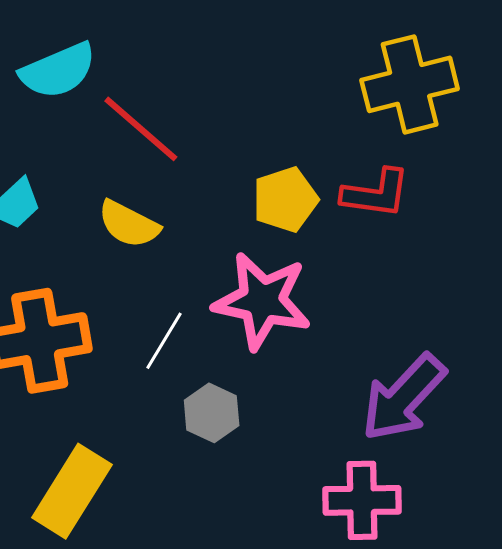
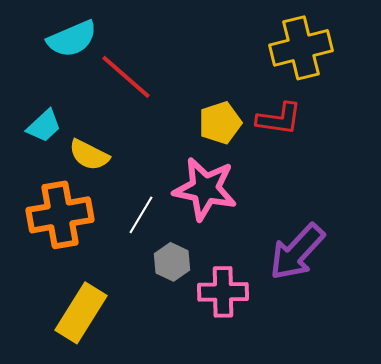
yellow semicircle: (129, 224) -> (89, 155), moved
pink cross: (362, 500) -> (223, 292), moved

